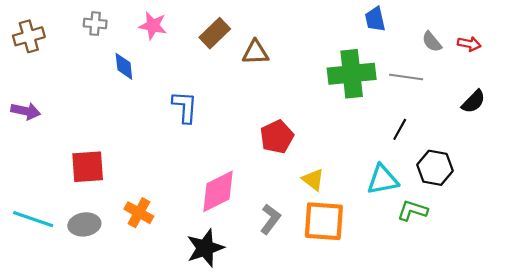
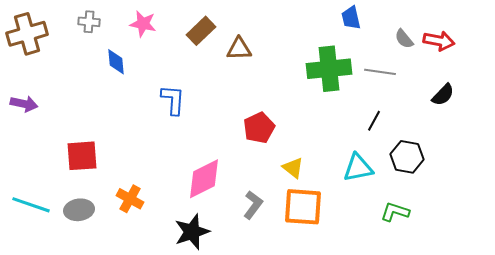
brown cross: (29, 36) -> (27, 34), size x1.4
red arrow: (469, 44) -> (439, 41), size x1.4
green L-shape: (413, 211) -> (395, 212), moved

